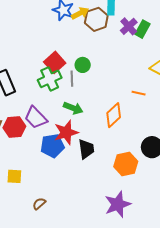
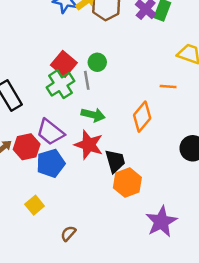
red star: (66, 132) -> (89, 145), turned -30
blue pentagon: (52, 146) -> (51, 163), moved
orange hexagon: (126, 164) -> (127, 183), moved
yellow square: (14, 176) -> (35, 205), turned -35

